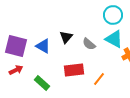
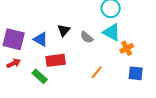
red rectangle: (74, 70) -> (56, 60), moved

